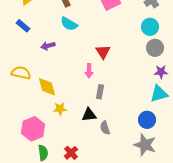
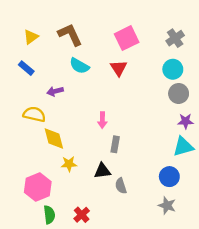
red triangle: (103, 52) -> (119, 68), moved
yellow semicircle: (21, 73) -> (34, 114), moved
gray star: (145, 145) -> (167, 205), size x0.7

